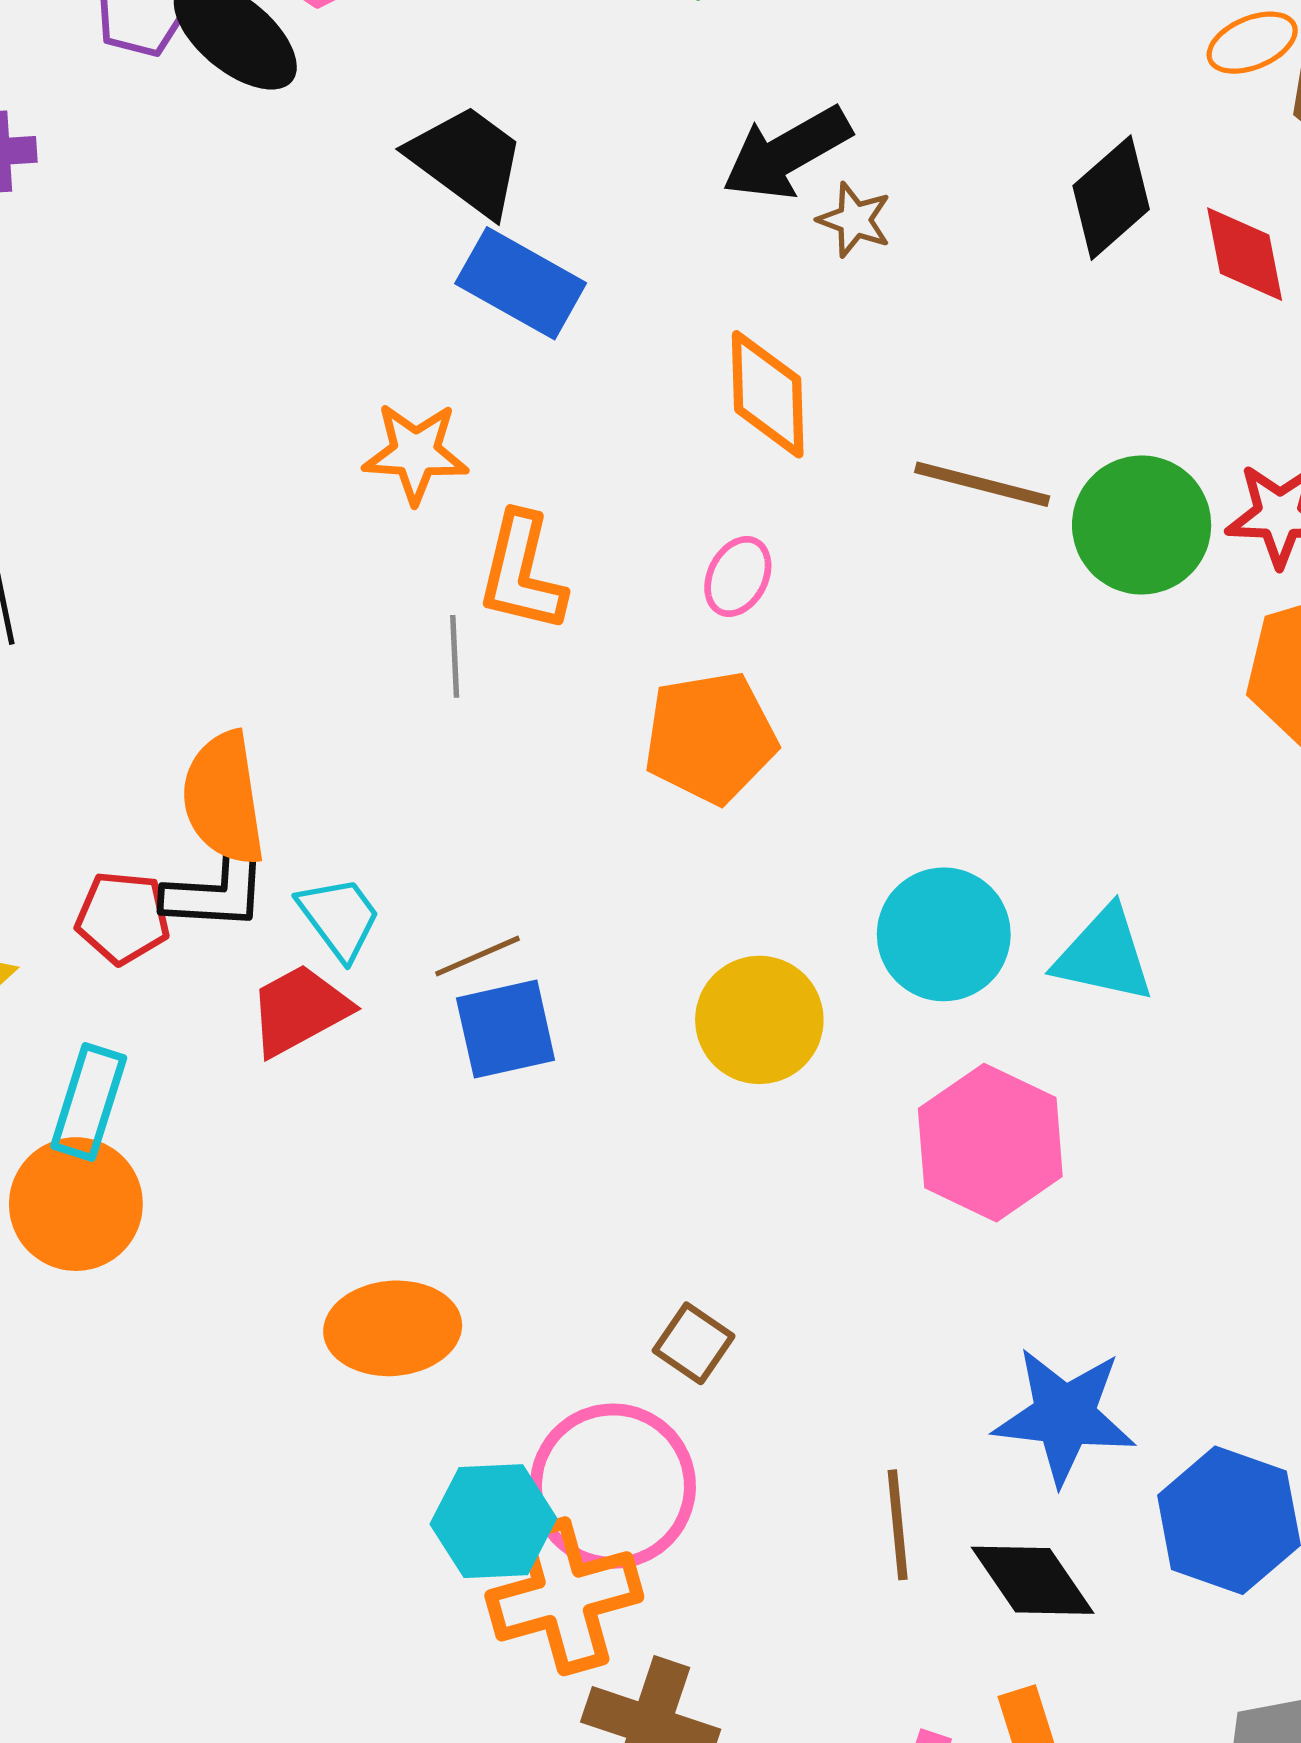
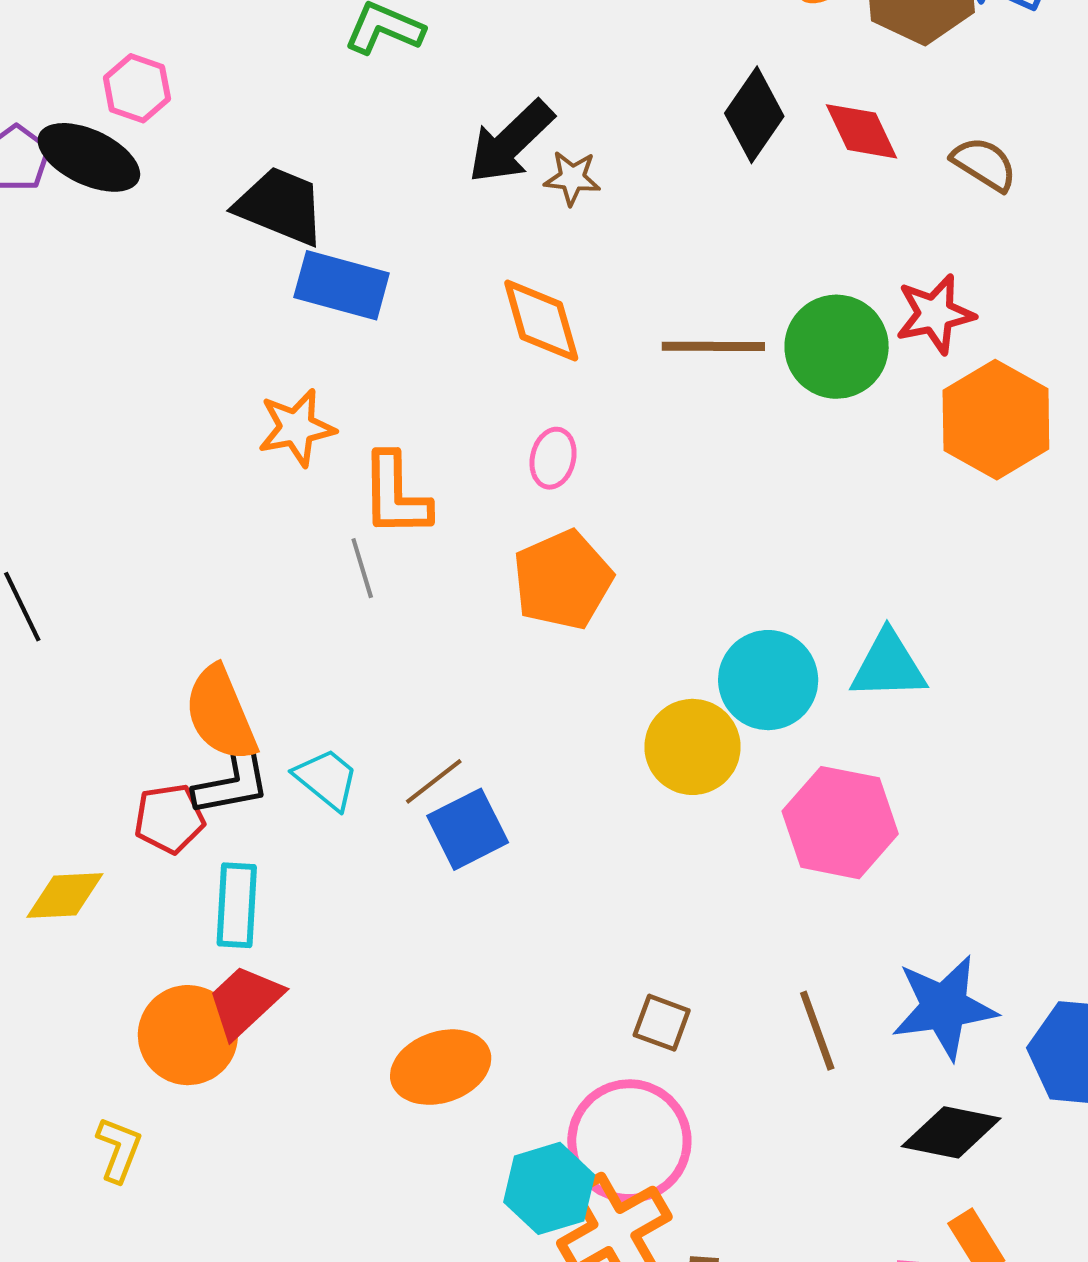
red trapezoid: (299, 1010) -> (245, 1001), moved
yellow circle: (759, 1020) -> (693, 747), moved
cyan rectangle: (89, 1102) -> (237, 905), moved
brown line: (898, 1525) -> (817, 1031), moved
black diamond: (1033, 1580) -> (951, 1132), turned -30

